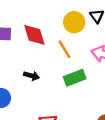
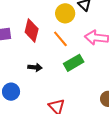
red diamond: (34, 35) -> (32, 30), turned 40

